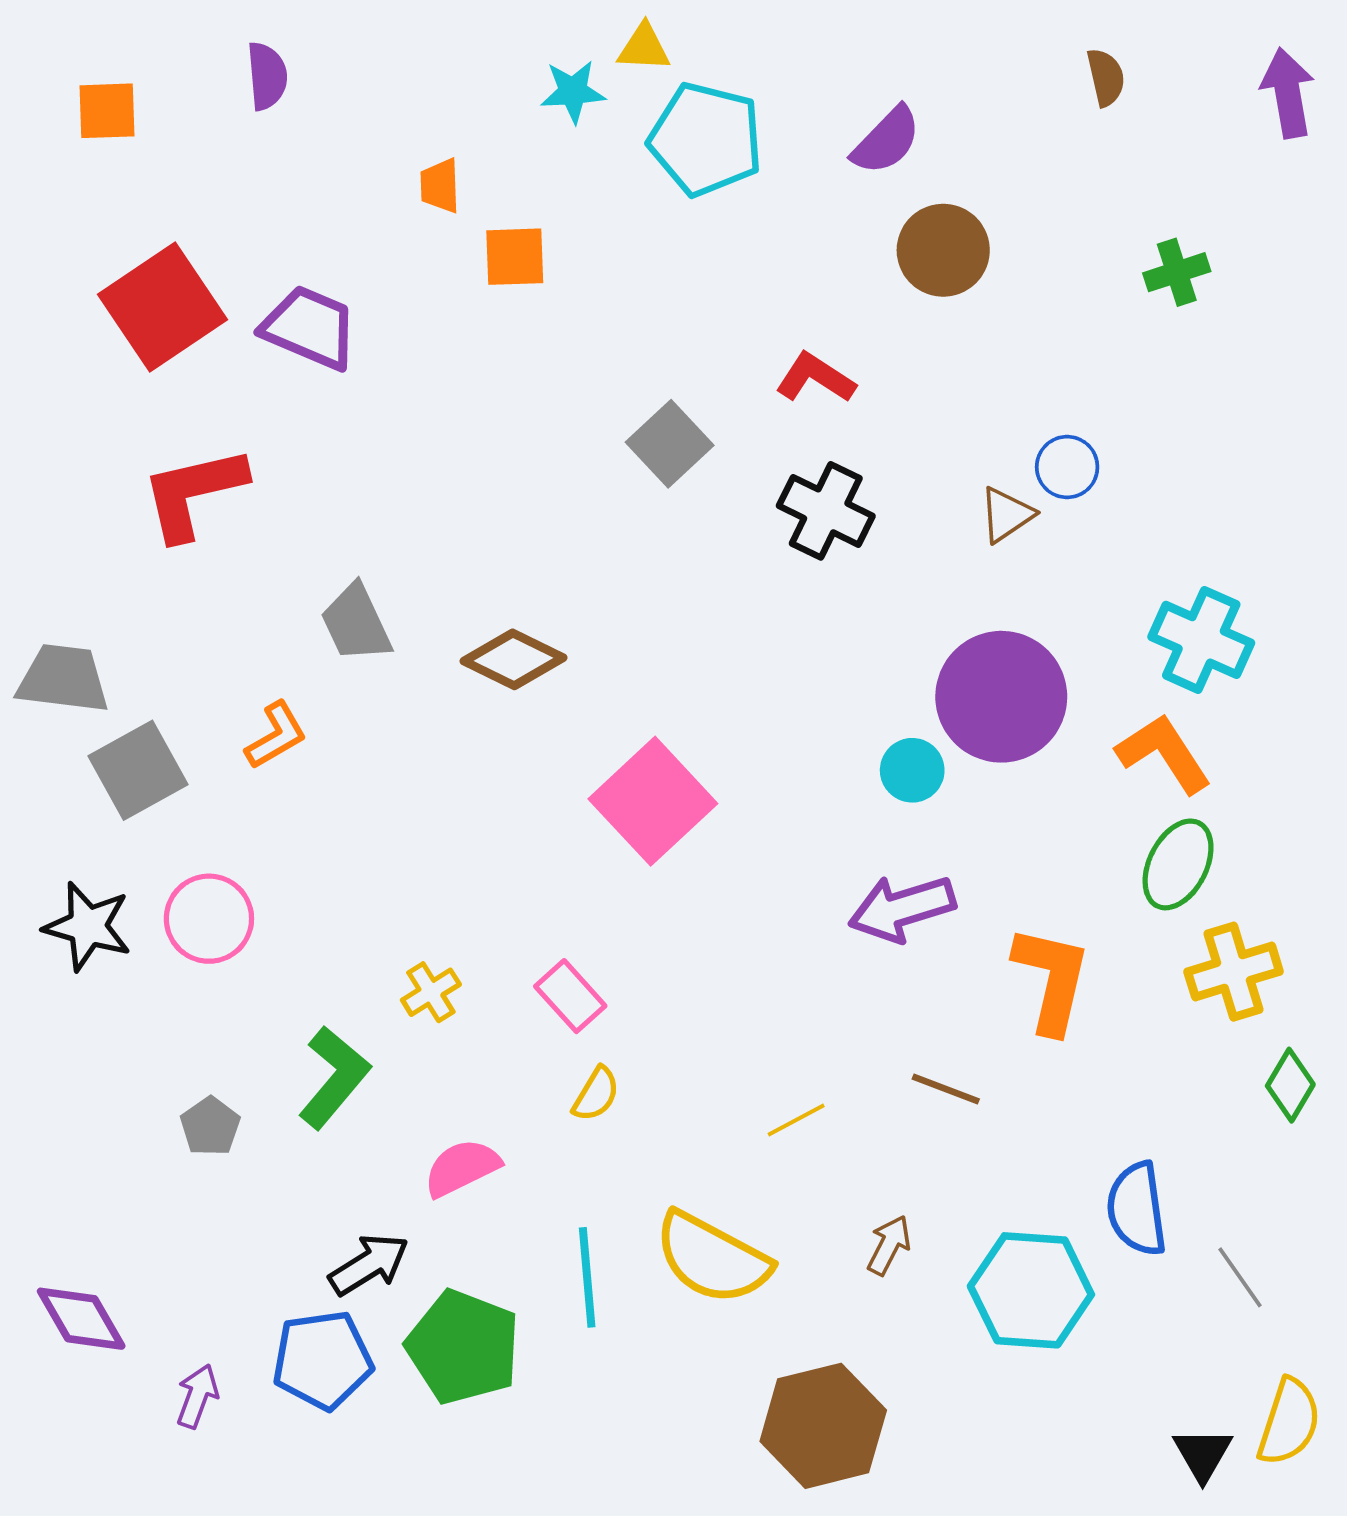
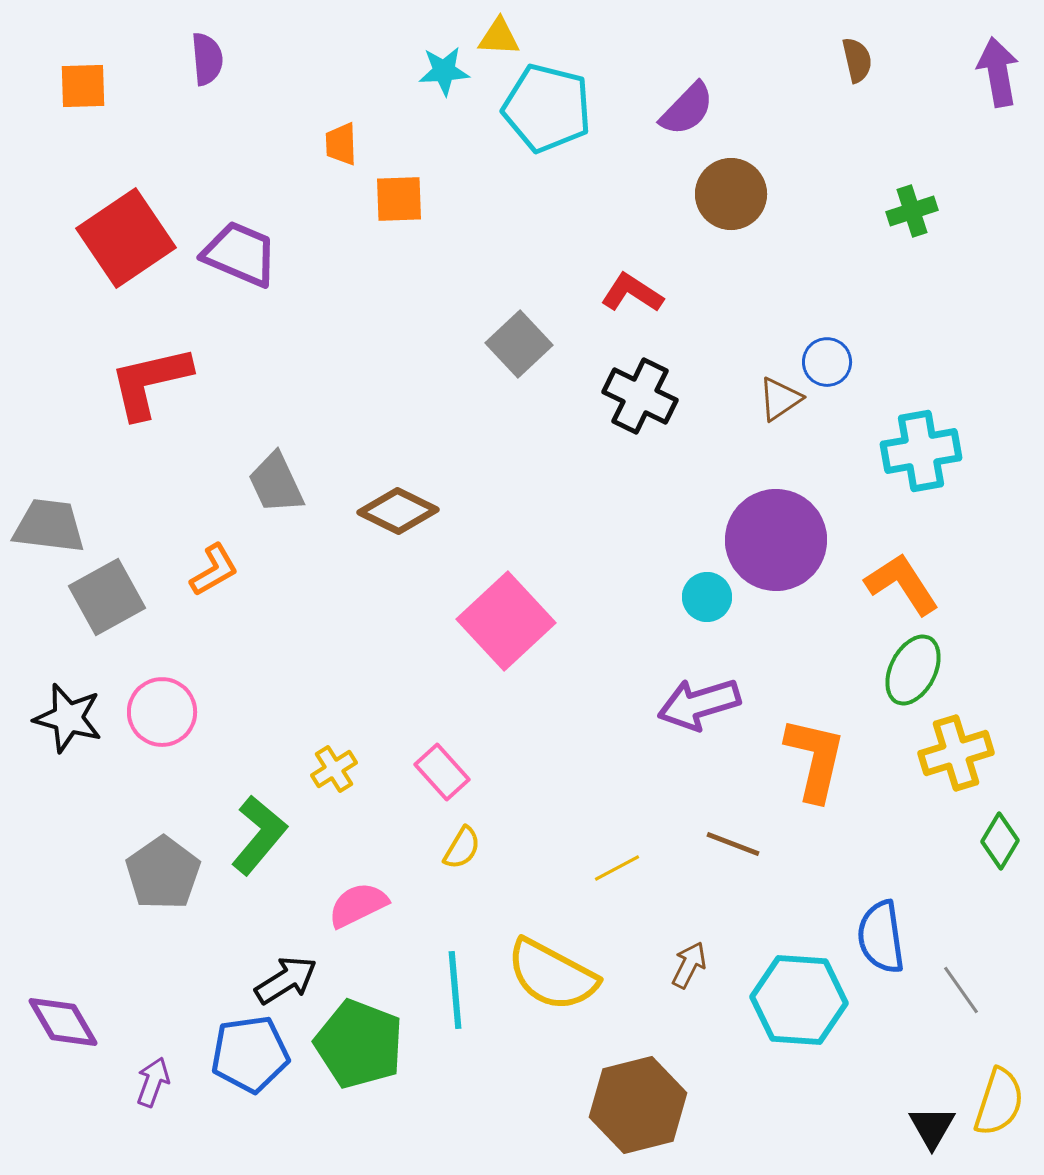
cyan cross: (1201, 640) -> (921, 451), moved, turned -34
gray pentagon: (210, 1126) -> (163, 873), size x1.6

